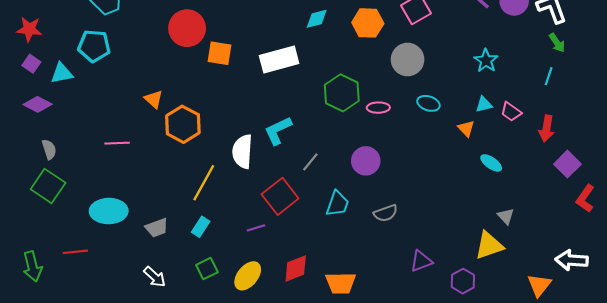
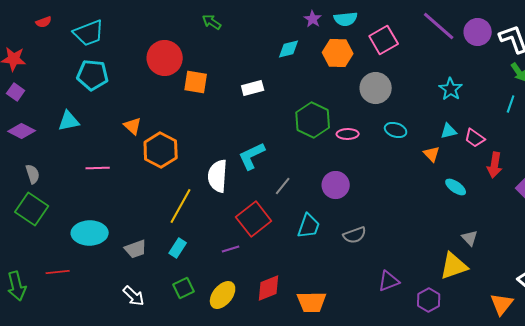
cyan pentagon: (94, 46) -> (93, 75), moved
white rectangle: (279, 60) -> (253, 88), size x0.6
cyan triangle: (62, 73) -> (69, 121), moved
red arrow: (547, 128) -> (495, 165), moved

